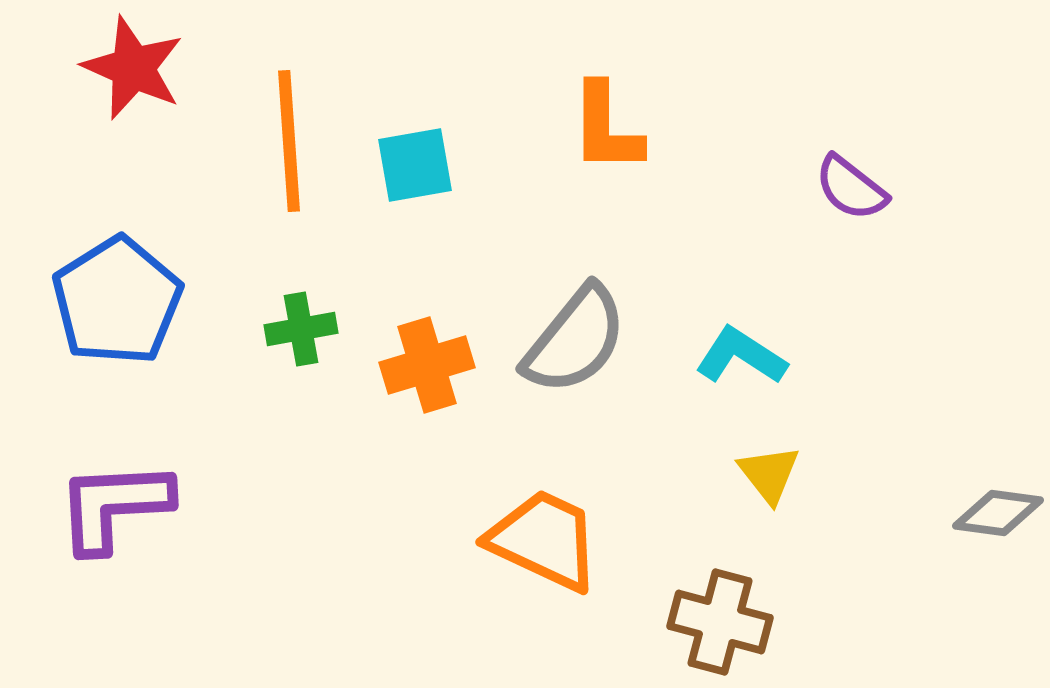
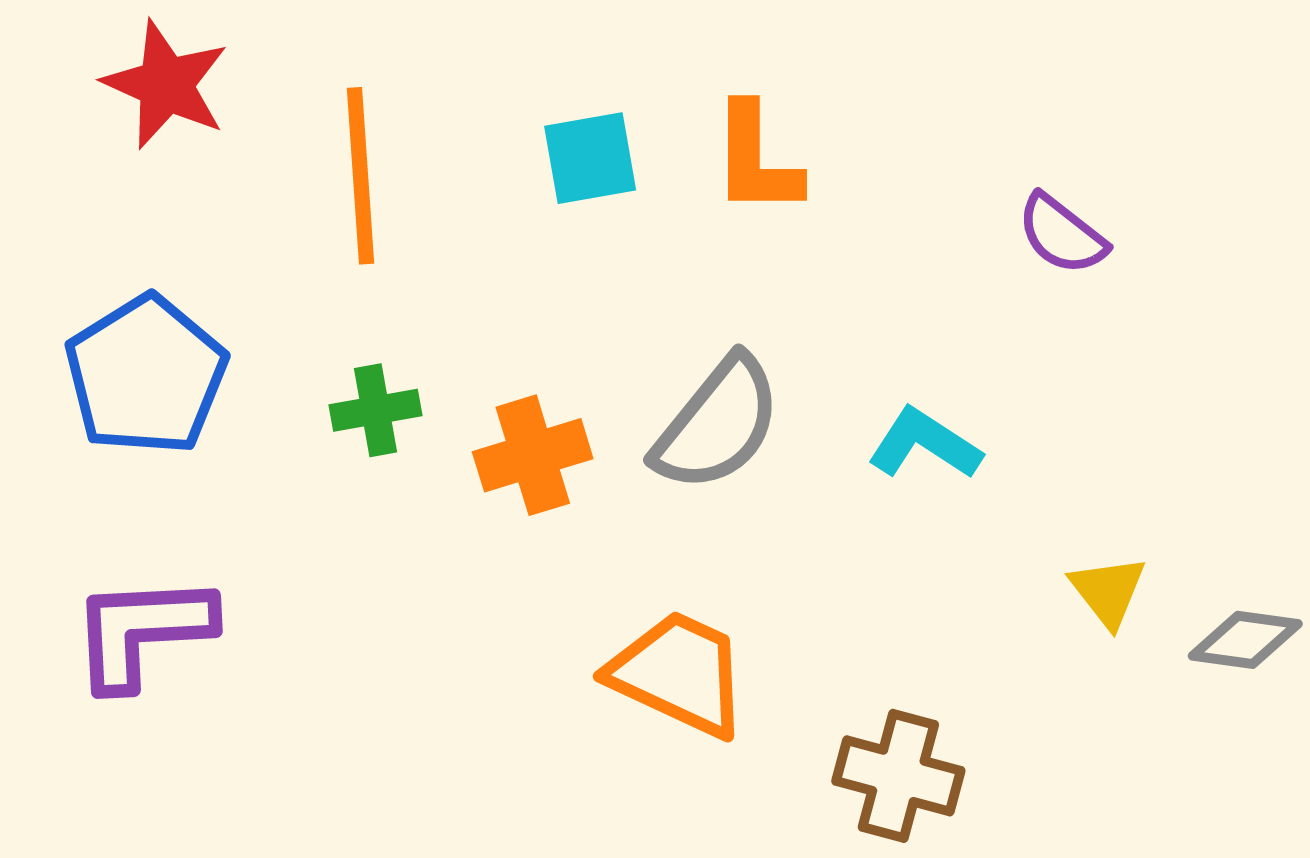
cyan square: (415, 165) -> (590, 158), moved
yellow triangle: (769, 474) -> (1108, 591), moved

